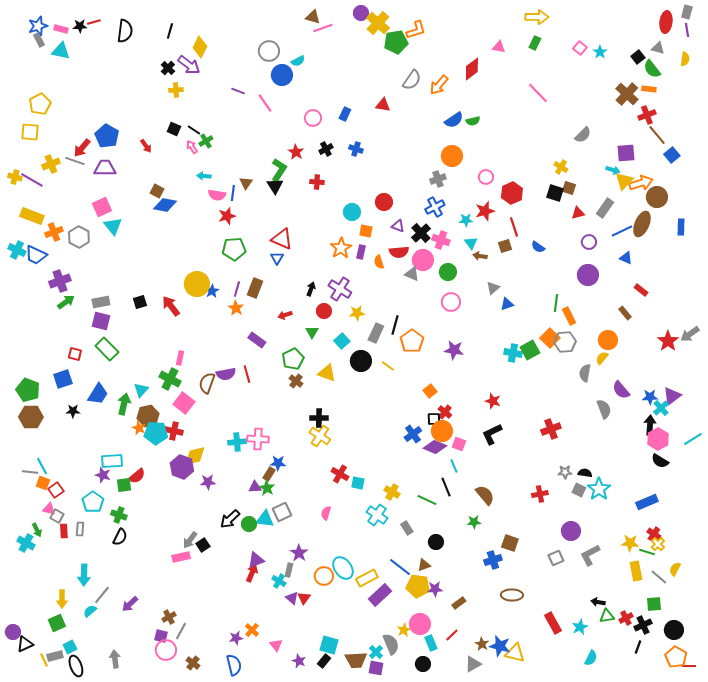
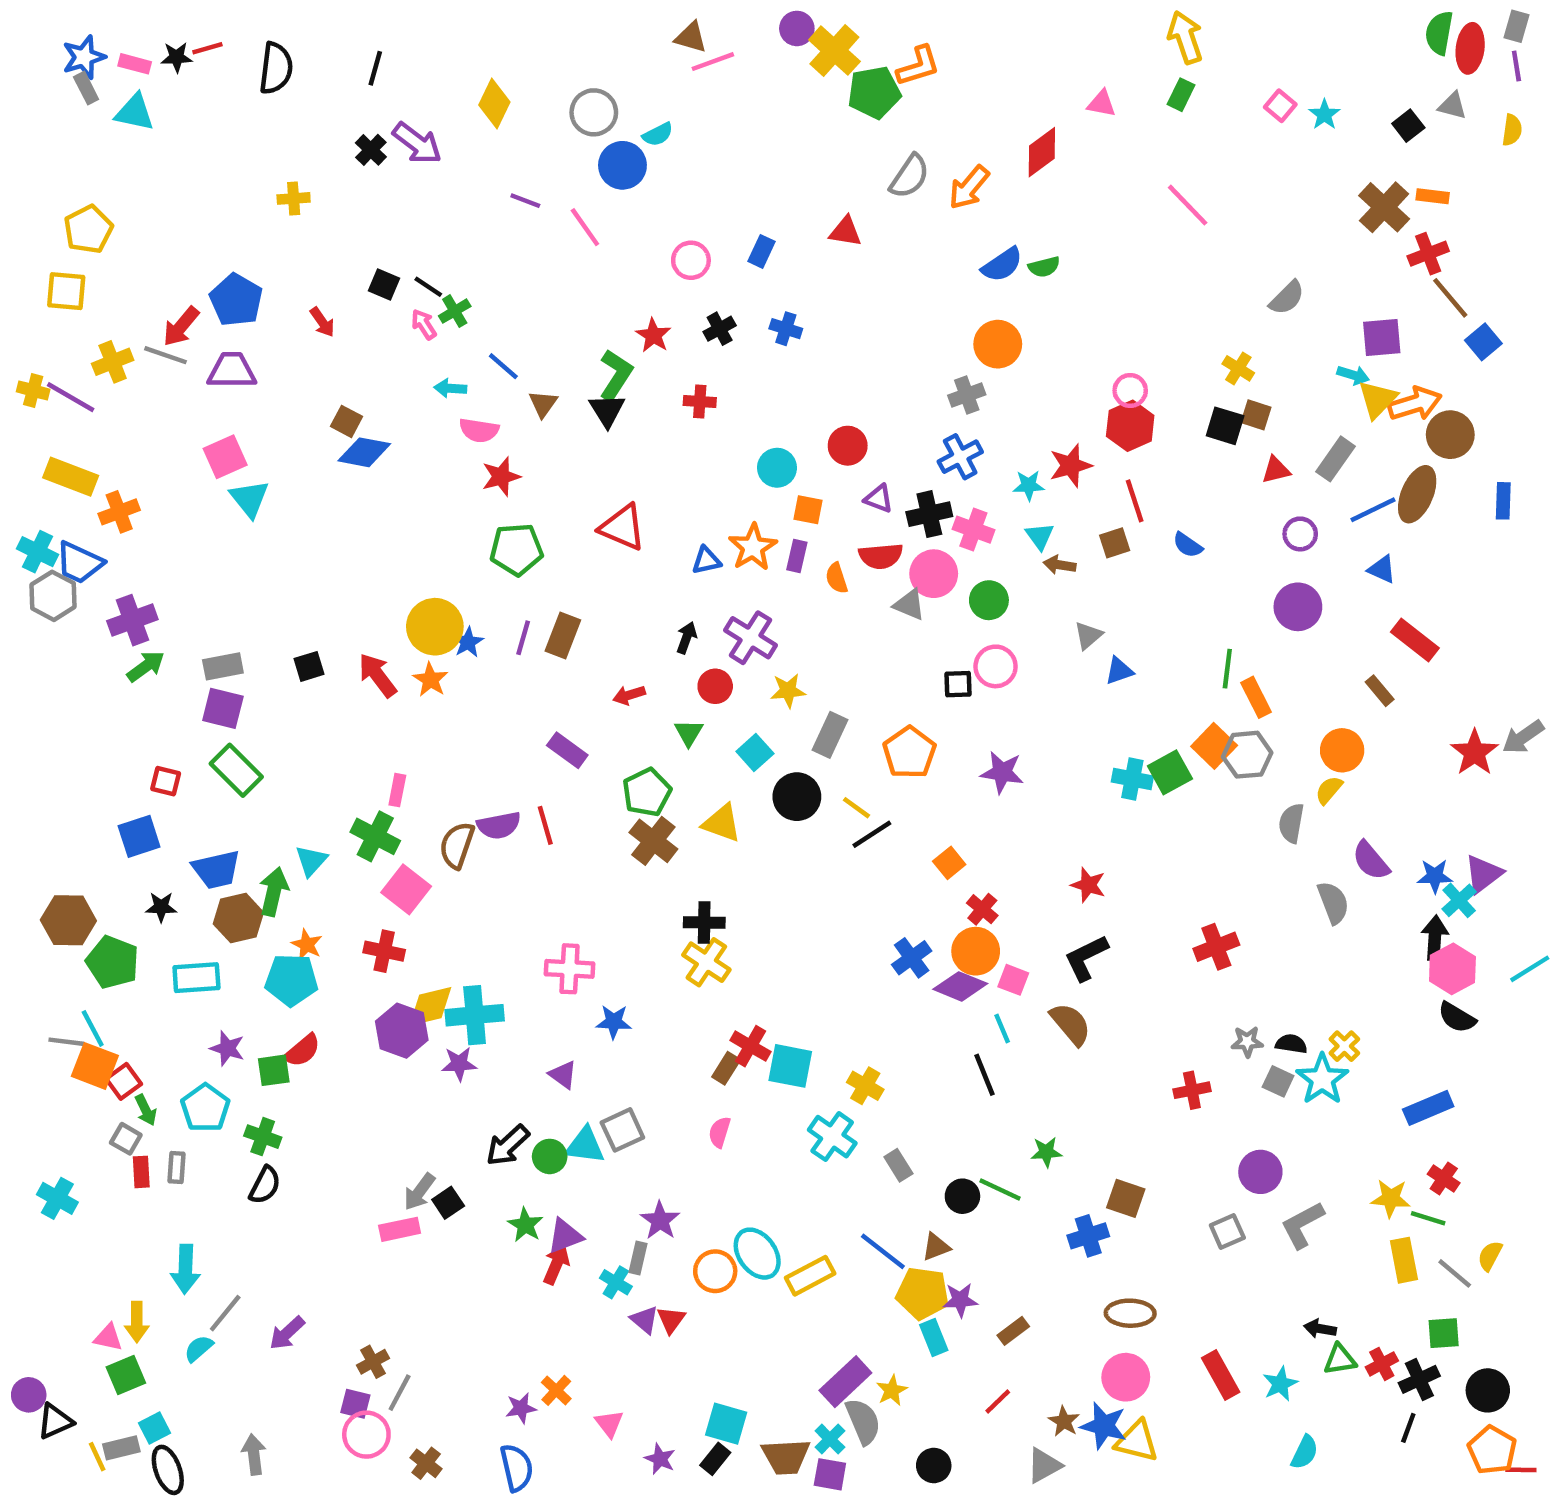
yellow arrow: (537, 17) -> (1185, 37), turned -110
yellow diamond: (200, 47) -> (494, 104), moved
green semicircle: (652, 69) -> (1439, 33), moved, turned 48
yellow cross: (176, 90) -> (294, 198), moved
pink circle: (486, 177) -> (1130, 390), moved
blue line: (233, 193) -> (503, 366), moved, turned -56
black cross: (421, 233) -> (929, 514), turned 30
gray hexagon: (79, 237) -> (53, 596), moved
blue triangle: (277, 258) -> (706, 560), moved, turned 48
red rectangle: (641, 290) -> (1415, 640), size x1.5
orange star: (236, 308) -> (430, 680), moved
black line: (395, 325) -> (872, 834), moved, turned 42
brown cross: (296, 381) -> (653, 841), size x1.5
green pentagon: (28, 390) -> (113, 962), moved
blue trapezoid: (98, 394) -> (216, 869), turned 45
brown hexagon: (148, 416) -> (238, 918), moved
black square: (434, 419) -> (958, 684), moved
cyan pentagon: (156, 433) -> (291, 980), moved
cyan cross: (237, 442) -> (475, 1015), moved, size x1.4
cyan rectangle: (112, 461) -> (196, 978), moved
brown rectangle: (269, 474) -> (726, 1068), moved
orange square: (43, 483) -> (95, 1066), size x1.5
cyan square: (358, 483) -> (790, 1066), size x1.5
purple triangle: (255, 487) -> (563, 1075), turned 40
green star: (267, 488) -> (525, 1225), moved
brown semicircle: (485, 495) -> (1071, 1024), moved
green line: (427, 500) -> (1000, 1190), moved
pink triangle: (49, 509) -> (108, 1337), moved
green arrow: (37, 530) -> (146, 1110), moved
yellow cross: (658, 544) -> (1344, 1046), moved
purple rectangle: (380, 595) -> (845, 1382), moved
pink circle: (420, 624) -> (1126, 1377), moved
cyan rectangle: (431, 643) -> (934, 1337), moved

